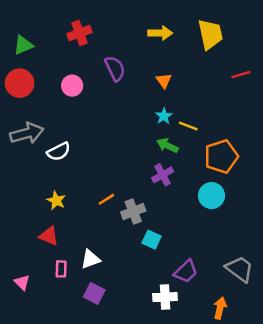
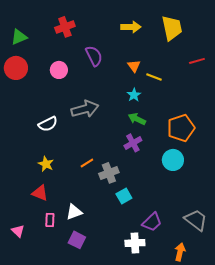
yellow line: (188, 126) -> (154, 77), moved
gray arrow: (27, 133) -> (85, 109), moved
cyan square: (152, 240) -> (124, 196), turned 35

